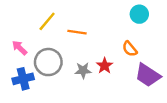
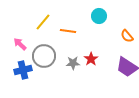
cyan circle: (139, 14) -> (99, 16), moved
orange semicircle: (130, 49) -> (127, 36), moved

